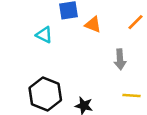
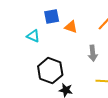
black hexagon: (45, 94) -> (50, 71), moved

